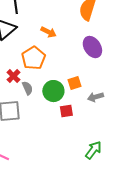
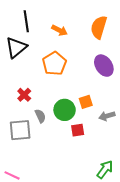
orange arrow: (48, 32) -> (59, 30), moved
orange pentagon: (33, 58) -> (54, 64), moved
gray semicircle: (27, 88) -> (40, 116), moved

